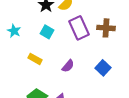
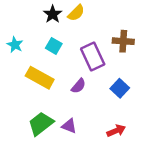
purple rectangle: (79, 28) -> (93, 57), moved
yellow rectangle: (35, 59) -> (40, 78), size x1.6

